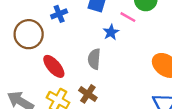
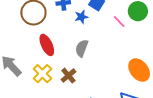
blue star: (111, 32) -> (81, 17), moved

